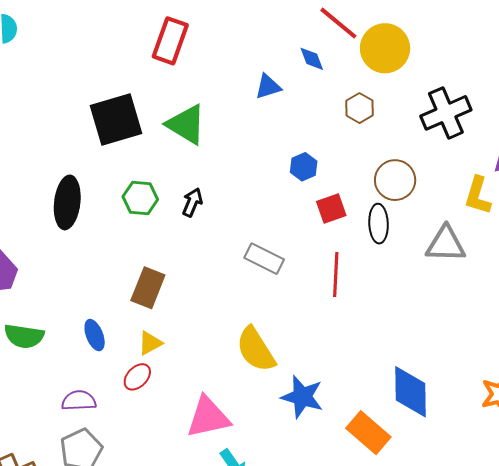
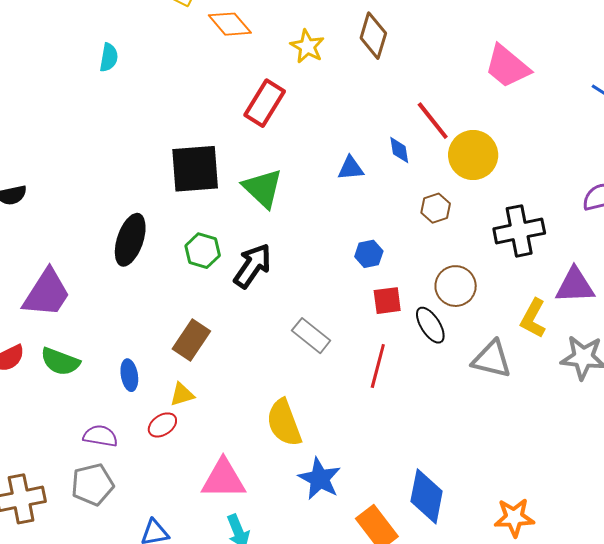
black arrow: (192, 202) -> (253, 266), size x1.6
black ellipse: (379, 224) -> (430, 325), turned -42

